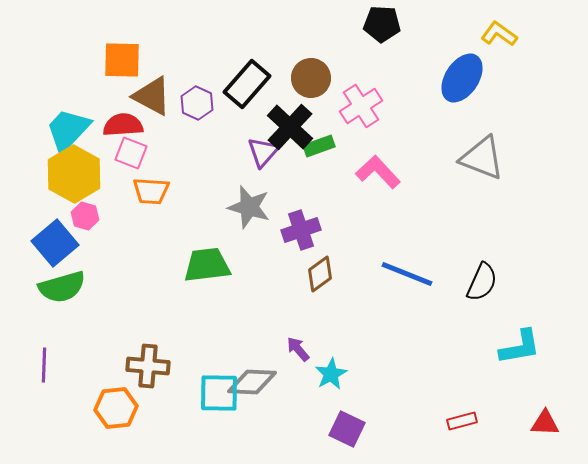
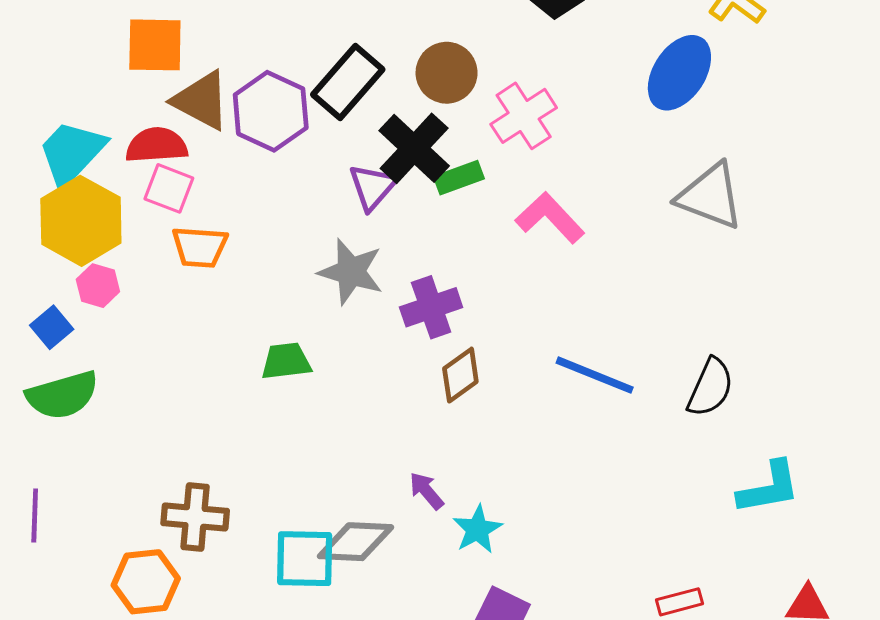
purple hexagon: (197, 103) -> (271, 111), size x1.5
blue square: (55, 243) -> (52, 327), size x0.6
green trapezoid: (207, 265) -> (286, 361), size x0.7

